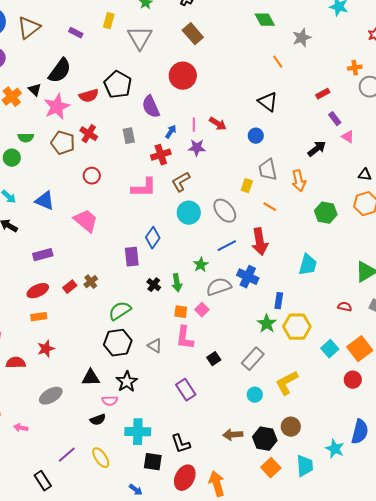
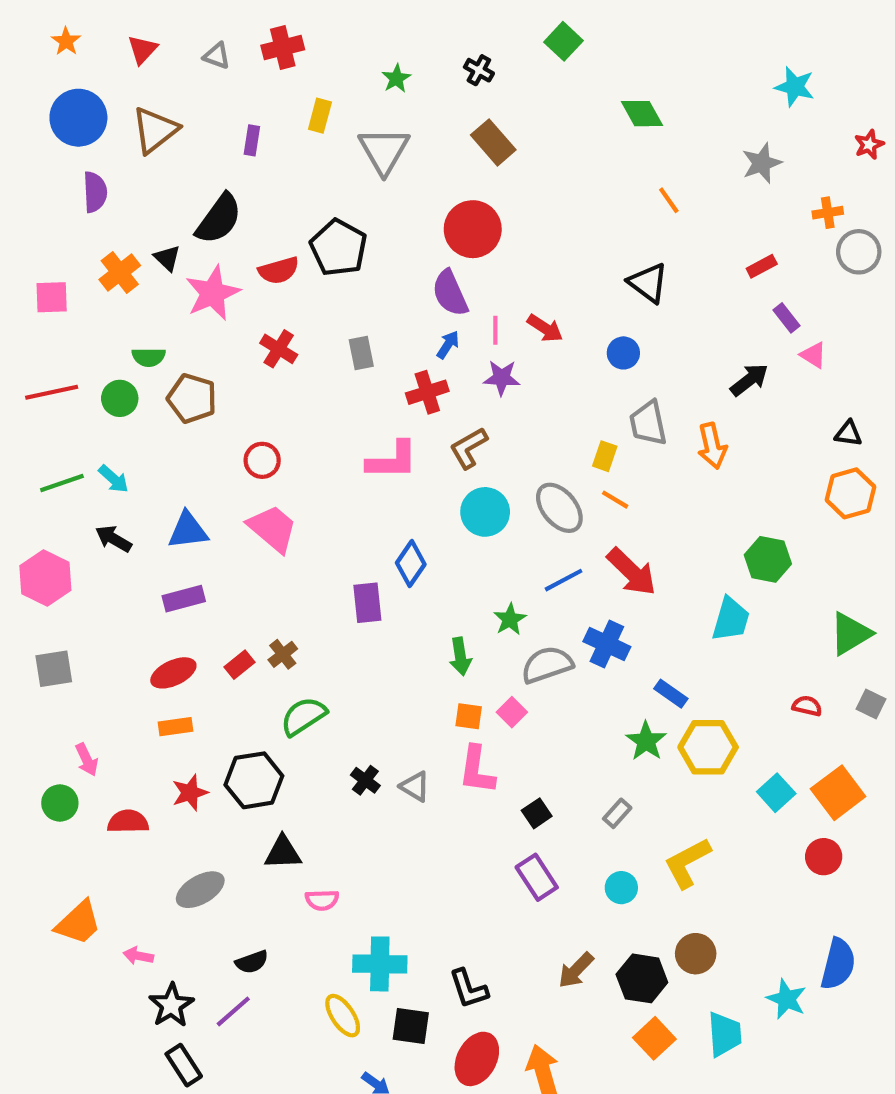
purple rectangle: (76, 33) -> (252, 140), turned 72
gray star: (302, 38) -> (762, 163), moved
purple semicircle: (151, 107) -> (450, 293), moved
brown pentagon: (63, 143) -> (192, 398), moved
red circle: (92, 176) -> (262, 460), moved
blue triangle: (45, 201) -> (188, 531), moved, turned -30
orange line: (270, 207) -> (615, 500), moved
green hexagon: (326, 213) -> (768, 559), moved
red arrow: (260, 242) -> (632, 572), turned -36
black cross: (154, 285) -> (365, 780), moved
blue rectangle: (279, 301) -> (671, 694), turned -63
green semicircle: (120, 311) -> (303, 716), moved
black hexagon: (118, 343) -> (254, 780), moved
gray rectangle: (253, 359) -> (617, 813), size x0.6
black star: (127, 382) -> (171, 1005), moved
purple rectangle: (186, 390) -> (537, 877), moved
black semicircle: (98, 420) -> (252, 962), moved
brown arrow: (233, 435) -> (576, 970), turned -42
yellow ellipse: (101, 458) -> (343, 1016), moved

